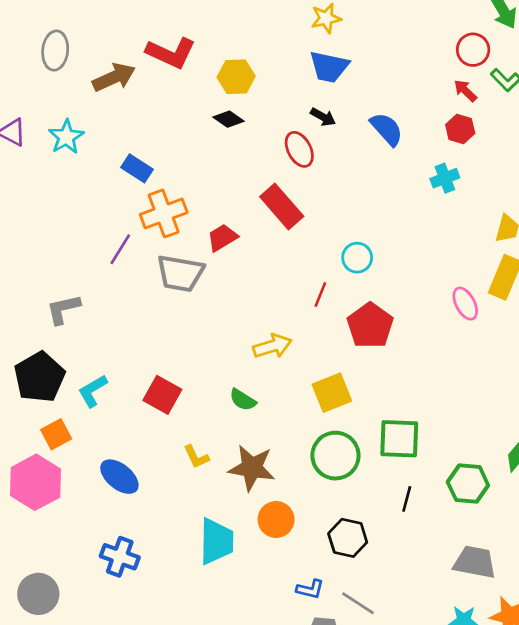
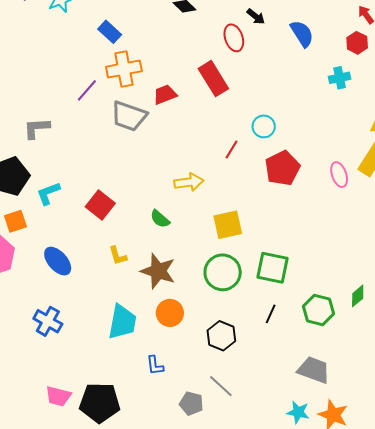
red pentagon: (370, 325) -> (282, 168), moved
blue L-shape: (310, 589) -> (155, 365), moved, turned 60

